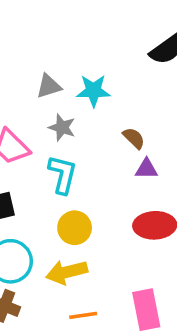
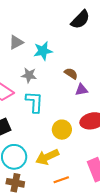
gray triangle: (49, 86) -> (16, 42), moved
yellow circle: (75, 228) -> (62, 130), moved

